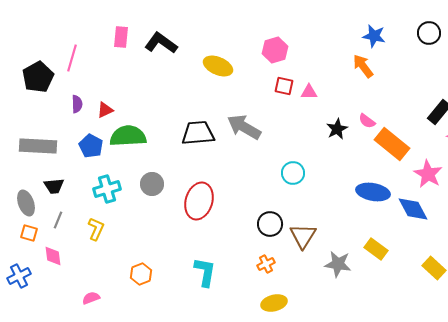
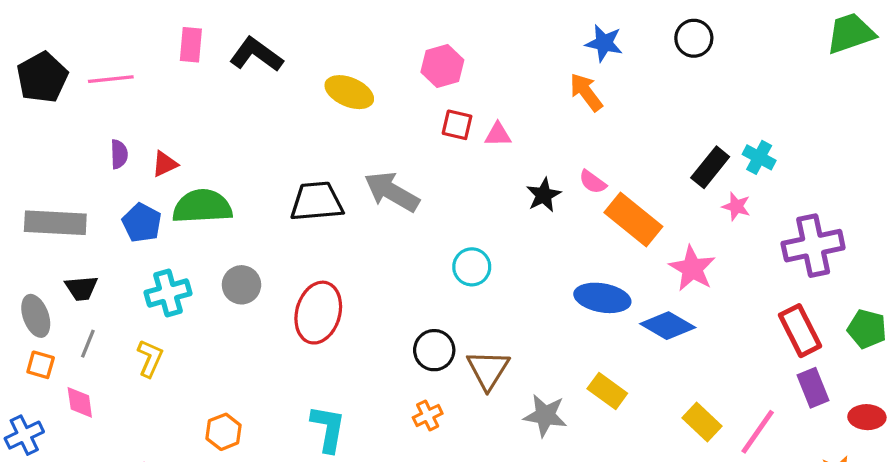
pink line: (72, 58) -> (111, 79), turned 68
black pentagon: (38, 77) -> (42, 77), moved
blue diamond: (413, 209) -> (668, 326), turned -32

